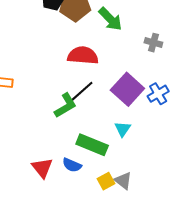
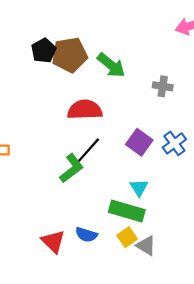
purple square: (127, 89) -> (139, 142), size x0.7
green rectangle: (92, 145) -> (127, 211), moved
yellow square: (106, 181) -> (127, 237), moved

